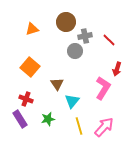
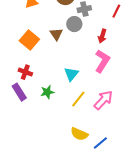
red line: (109, 40) -> (116, 11), moved, turned 72
red arrow: (117, 69) -> (102, 36), moved
brown triangle: (57, 84) -> (56, 34), moved
yellow line: (79, 126) -> (78, 99), turned 54

